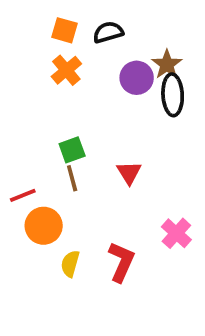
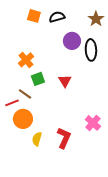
brown star: (167, 64) -> (96, 19), moved
orange cross: (66, 70) -> (26, 60), moved
red triangle: (129, 173) -> (65, 81), moved
brown line: (72, 178) -> (25, 94), moved, turned -40

